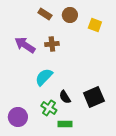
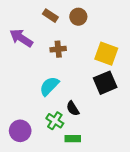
yellow square: (95, 25) -> (106, 54), moved, size x1.5
purple arrow: (25, 45) -> (21, 38), moved
black square: (94, 97) -> (105, 83), moved

